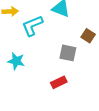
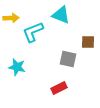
brown square: (88, 36) -> (88, 42), turned -32

